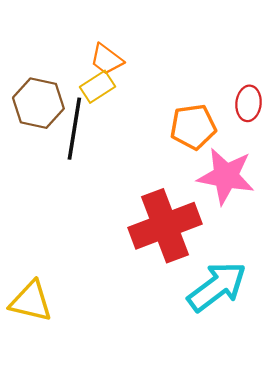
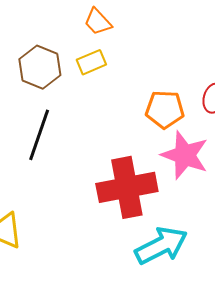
orange trapezoid: (107, 59) -> (98, 22), moved
black line: (74, 129) -> (39, 135), moved

